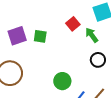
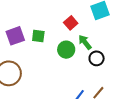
green arrow: (92, 35) -> (85, 42), moved
green circle: (62, 81) -> (66, 50), moved

